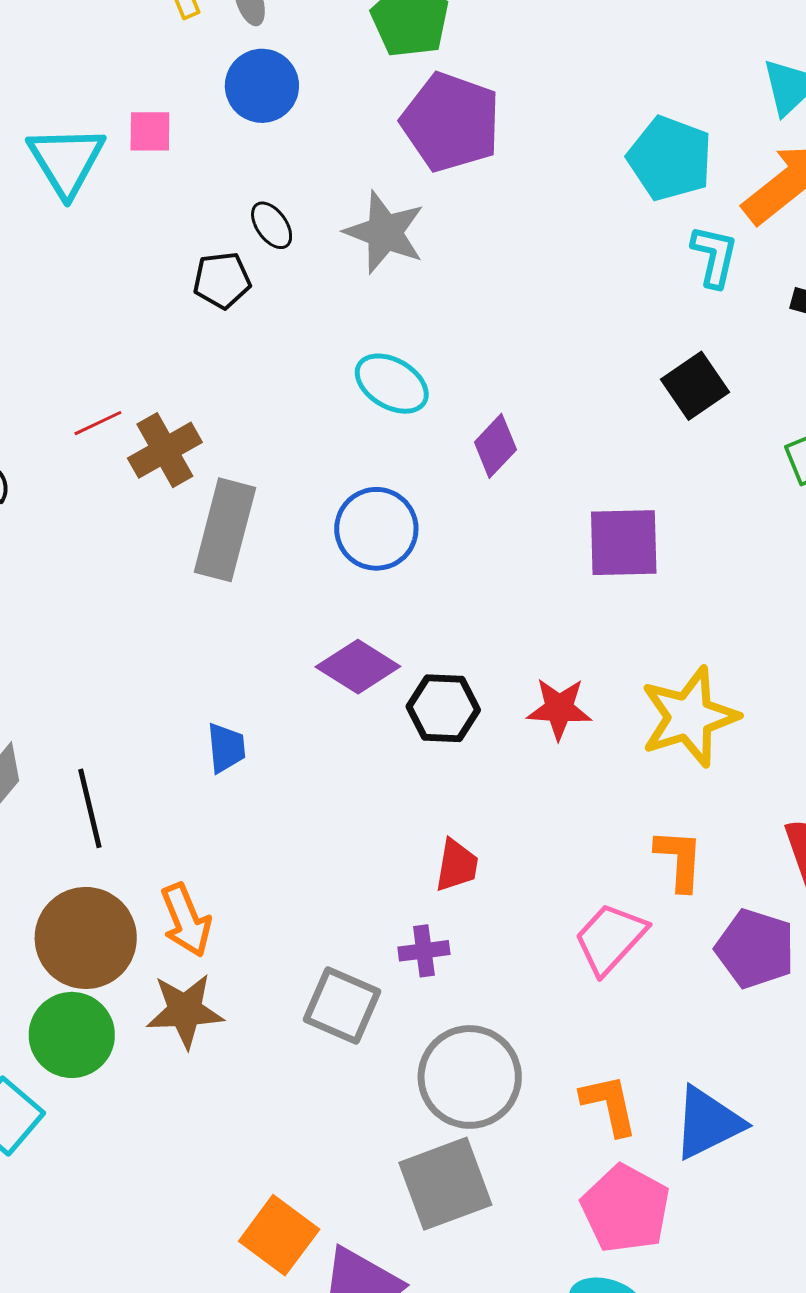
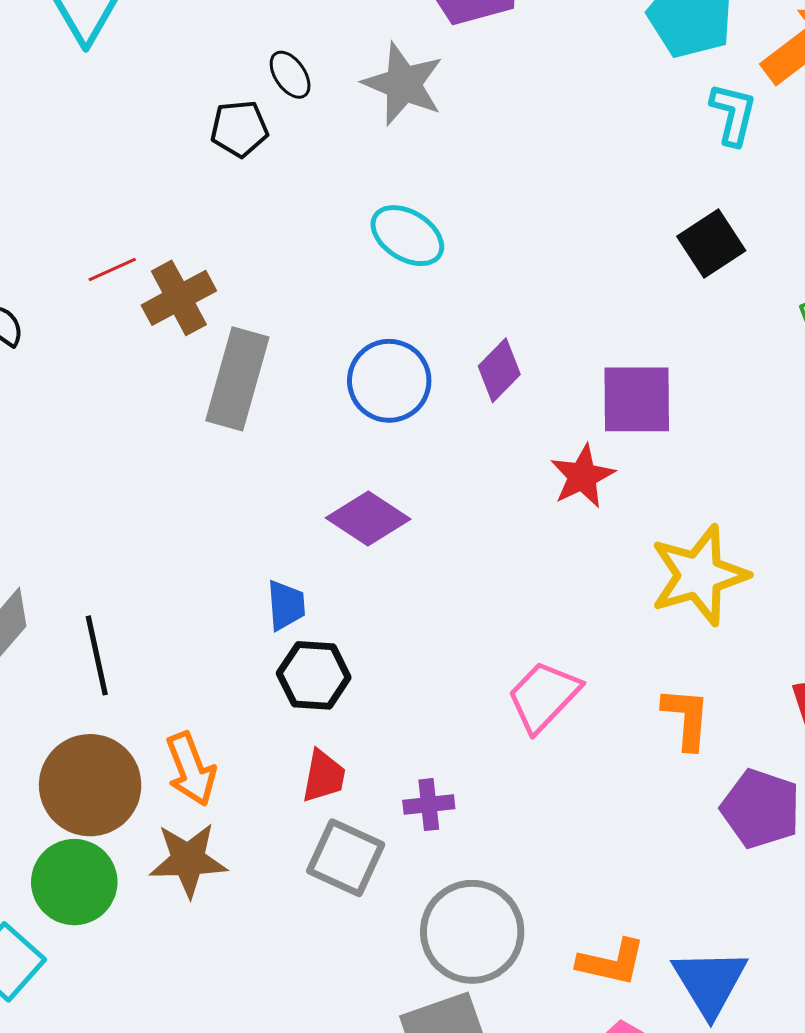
purple diamond: (495, 446) -> (499, 370), moved
black hexagon: (443, 708) -> (314, 675), moved
red star: (559, 709) -> (582, 476), moved, turned -30
blue trapezoid: (226, 748) -> (286, 605), moved
red trapezoid: (457, 865) -> (324, 776), moved
pink trapezoid: (610, 938) -> (544, 696), moved
orange L-shape: (609, 1105) -> (611, 962), turned 114
blue triangle: (708, 1123) -> (710, 982), turned -36

